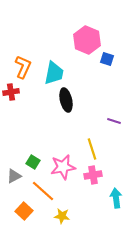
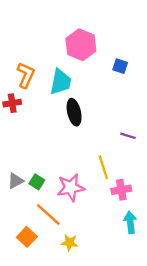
pink hexagon: (87, 40) -> (81, 45), moved
pink cross: (93, 175) -> (121, 190), moved
gray triangle: (14, 176) -> (16, 181), moved

